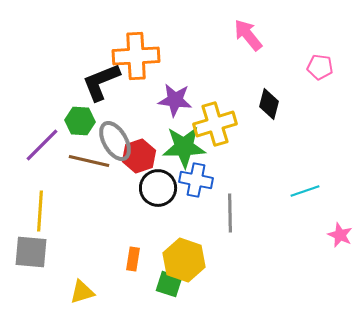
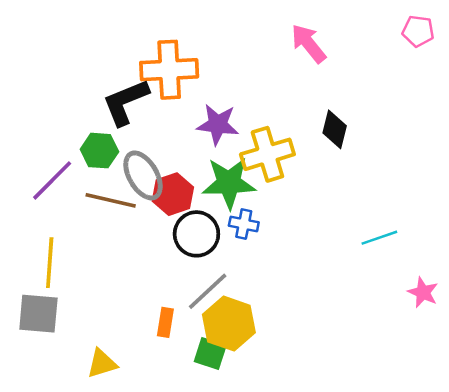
pink pentagon: (320, 67) -> (418, 31), moved
blue cross: (196, 180) -> (244, 224), size x0.7
gray line: (230, 213) -> (208, 291), moved, turned 48

